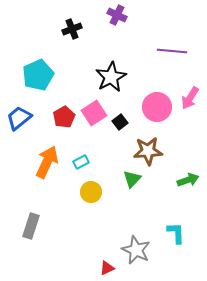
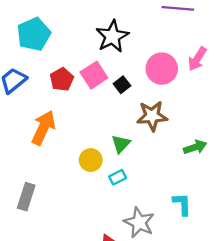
cyan rectangle: (81, 162) -> (118, 177), moved
green triangle: (132, 179) -> (121, 144), moved

